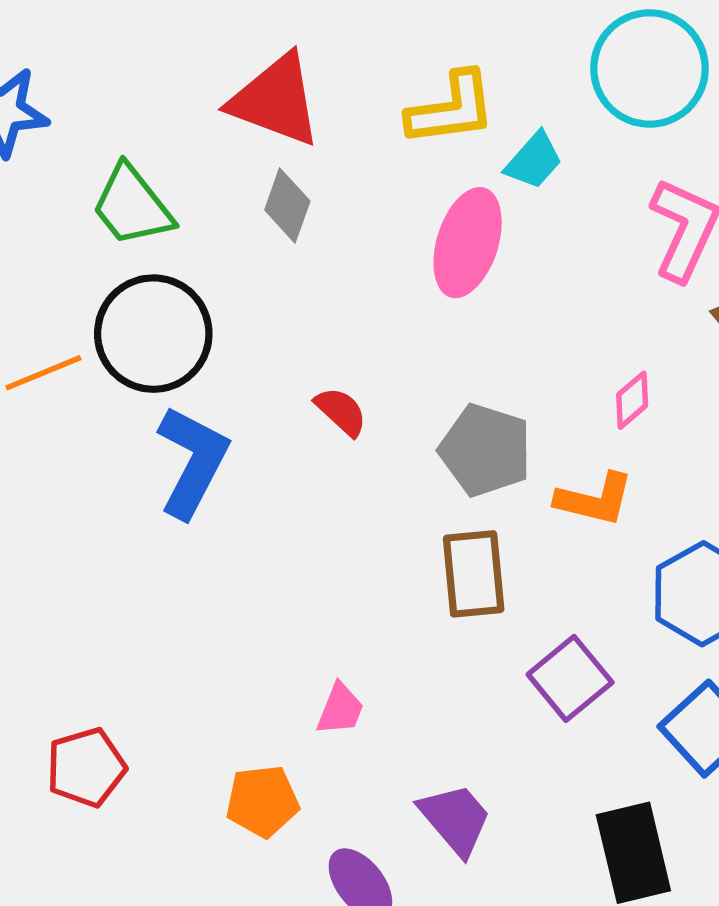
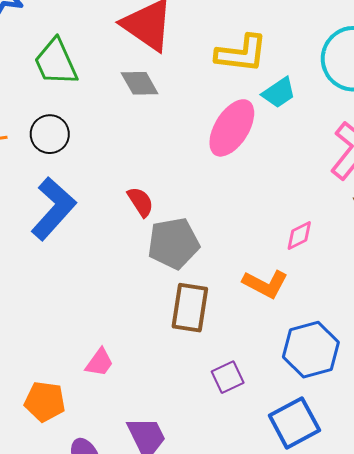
gray diamond: (287, 206) -> (140, 83), turned -63
black circle: (153, 334) -> (50, 134), size x0.6
gray pentagon: (485, 450) -> (173, 243), moved, turned 30
purple square: (570, 678) -> (228, 377), size x0.7

